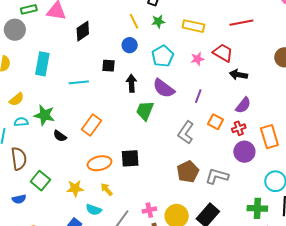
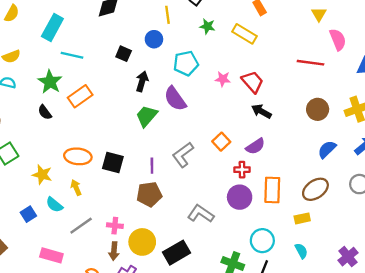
green star: (158, 21) -> (207, 26), moved
red line: (241, 23) -> (311, 63), moved
yellow rectangle: (193, 26) -> (244, 34), moved
cyan line: (79, 82) -> (72, 55), moved
purple line: (198, 96) -> (152, 166), moved, turned -40
green star: (44, 115) -> (50, 82), moved
orange square: (215, 122) -> (221, 142), moved
orange rectangle: (91, 125) -> (80, 96), moved
brown pentagon: (188, 172) -> (149, 194), moved

